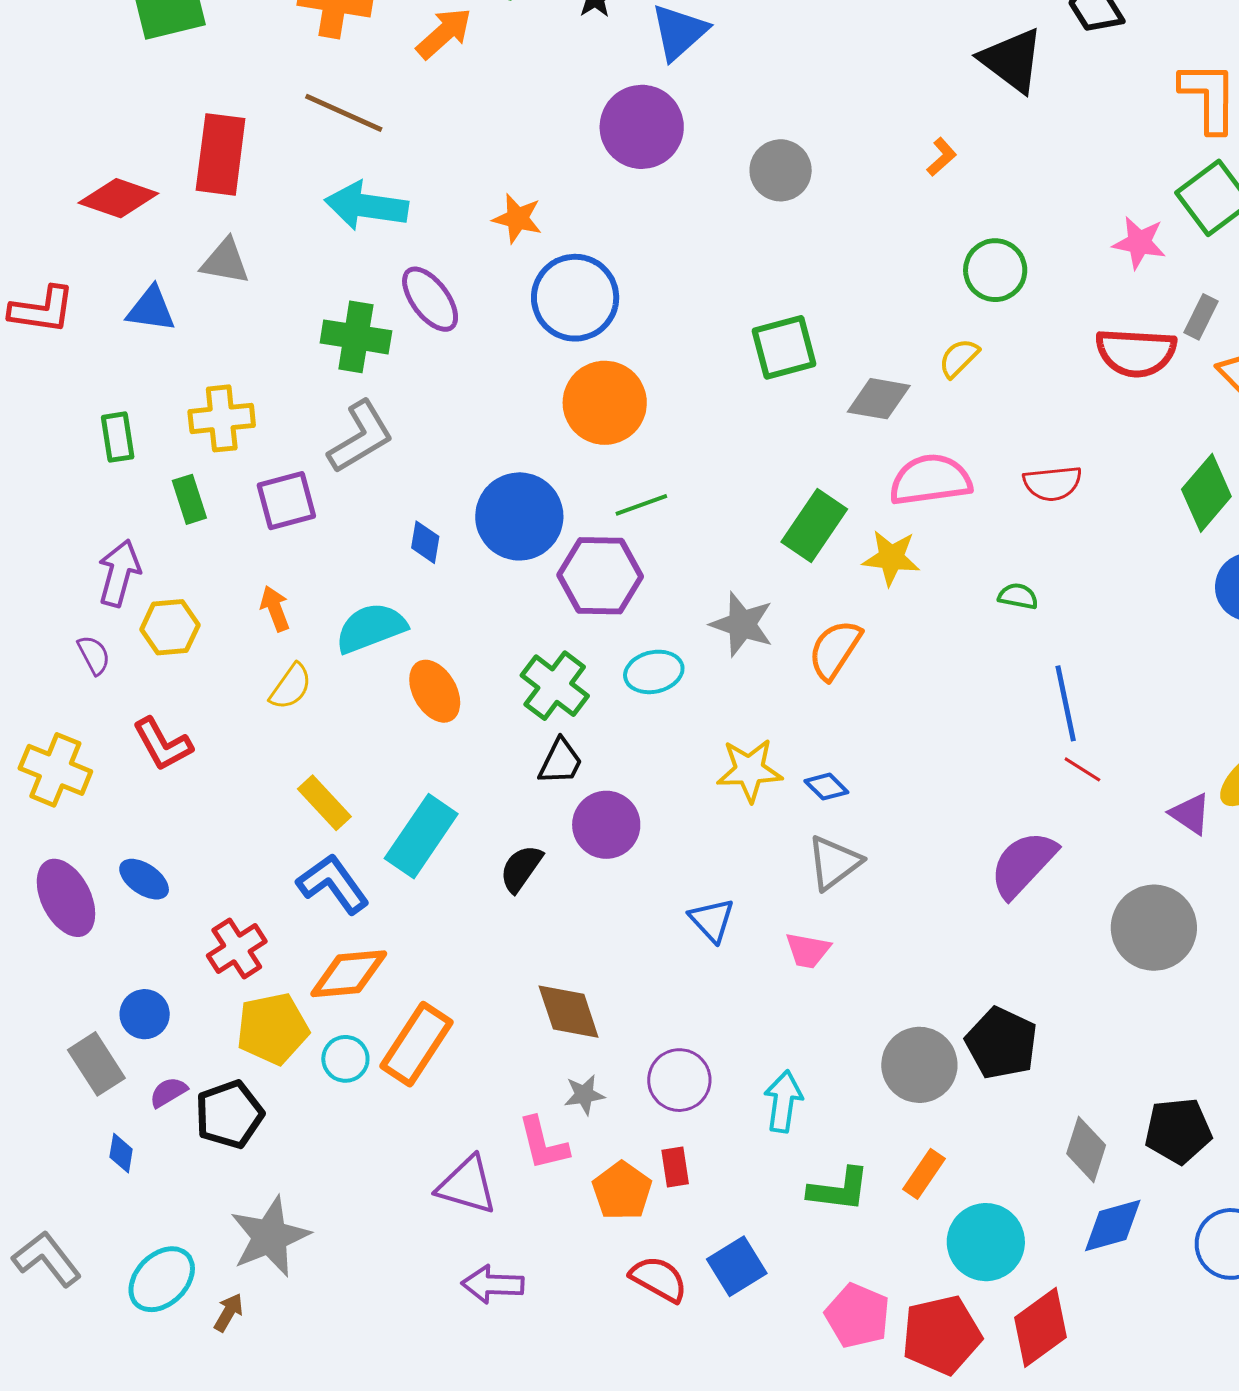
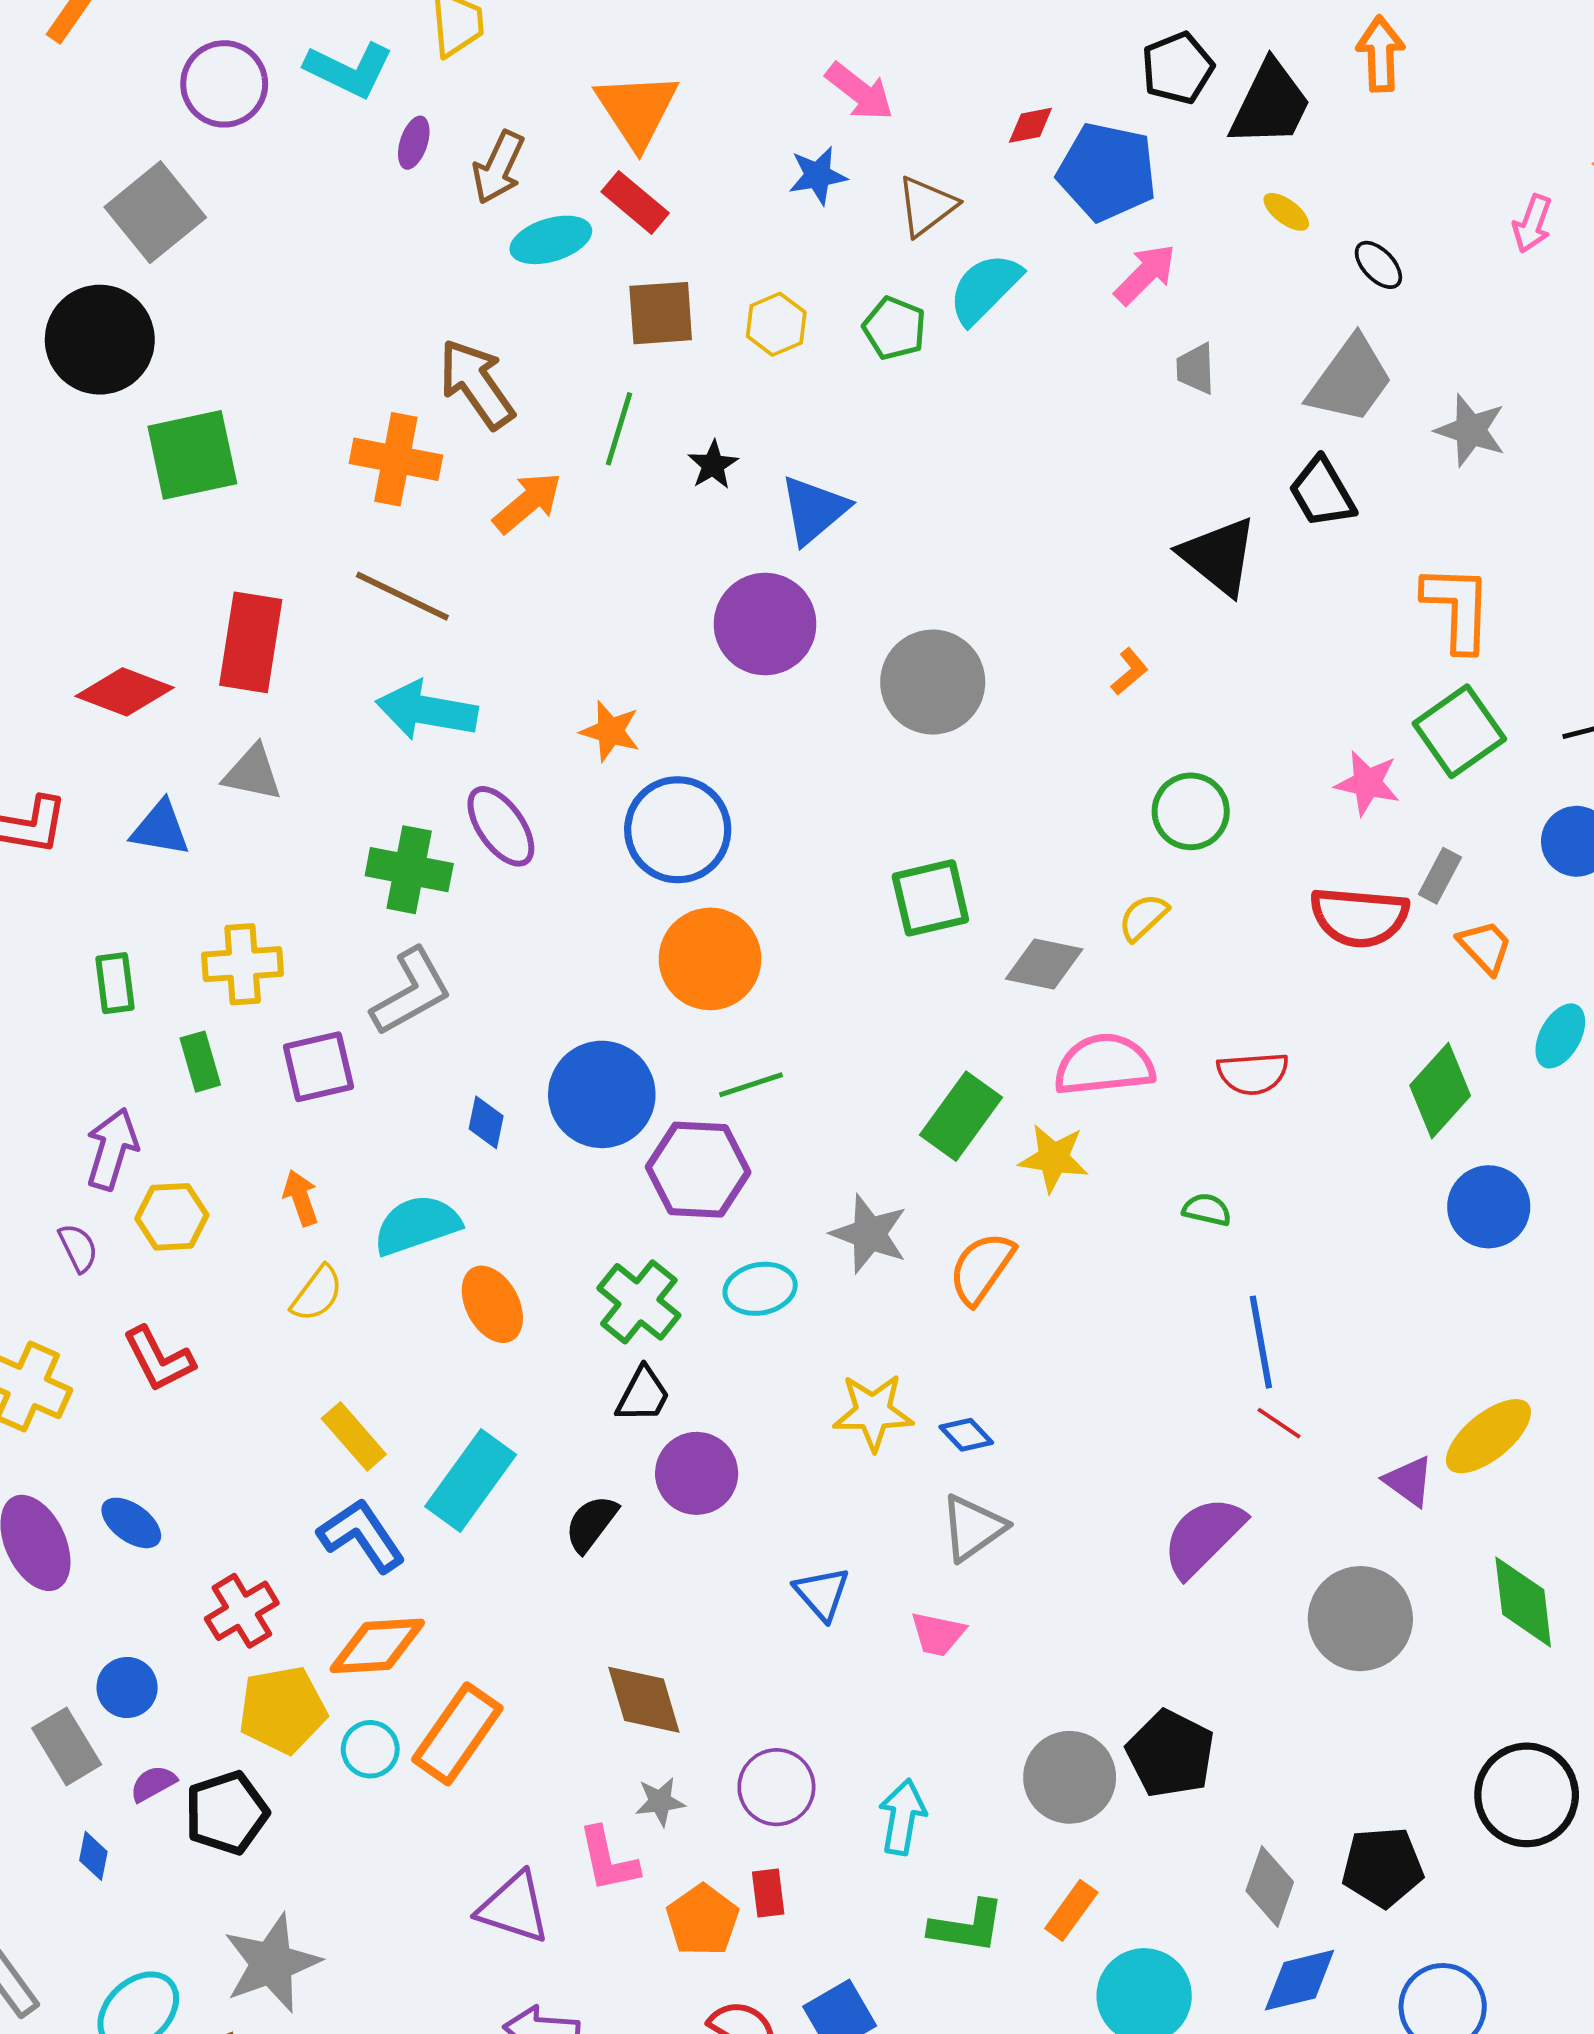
gray circle: (781, 170) -> (933, 682), size x1.4

